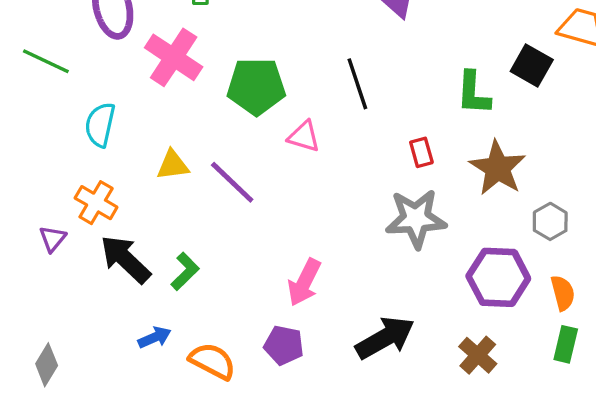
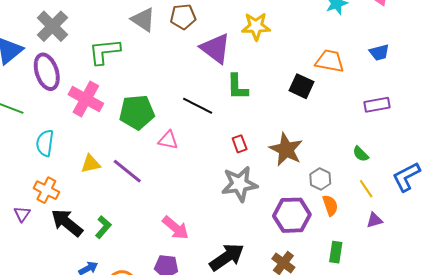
black line: (357, 84) -> (198, 106), turned -40
green L-shape: (473, 93) -> (237, 87), moved
pink arrow: (304, 282) -> (176, 228), turned -72
orange semicircle: (563, 293) -> (330, 205), moved

